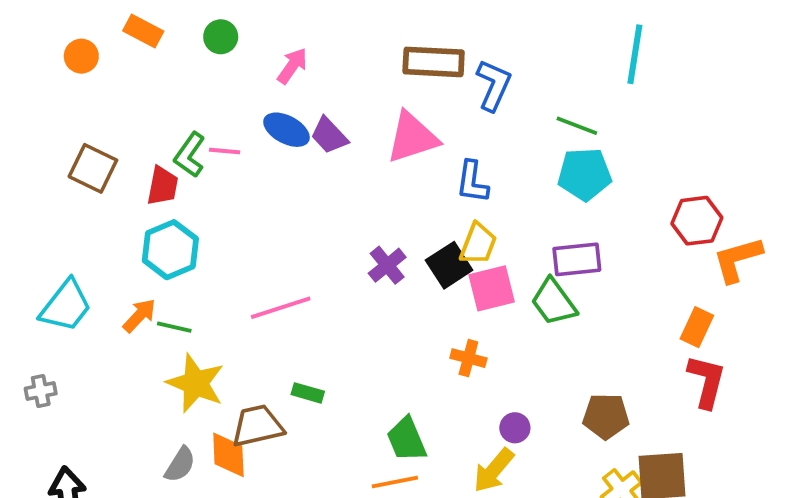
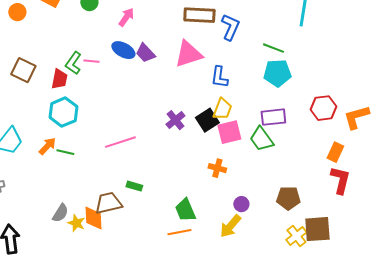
red hexagon: (697, 221) -> (323, 108), moved
yellow star: (196, 383) -> (76, 223), moved, size x0.6
gray semicircle: (180, 465) -> (60, 213), moved

